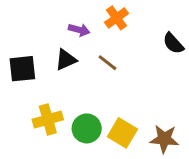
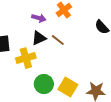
black triangle: (66, 60) -> (39, 38), moved
yellow cross: (48, 119) -> (26, 58), moved

